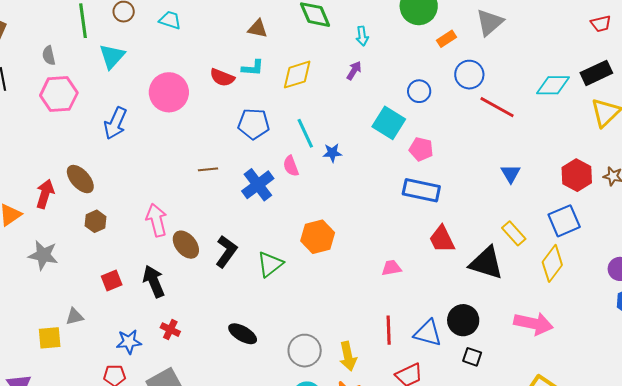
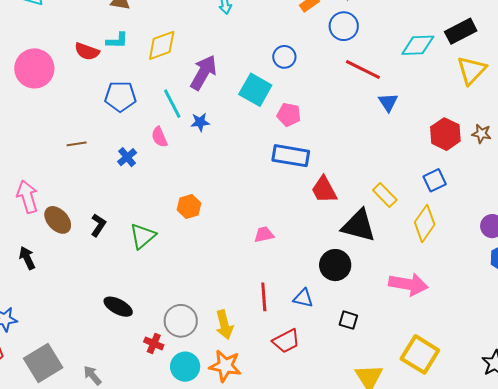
purple arrow: (354, 71) -> (203, 73), moved, size x1.8
blue circle: (469, 75) -> (344, 26), moved
blue triangle: (511, 174) -> (388, 102), moved
blue cross: (258, 185) -> (127, 157), size x0.6
blue square: (564, 221) -> (435, 180), size x0.7
orange hexagon: (318, 237) -> (189, 207), size x0.7
red trapezoid: (442, 239) -> (324, 190), moved
black L-shape: (226, 252) -> (98, 225), size x0.7
black arrow: (154, 281) -> (27, 258), size x0.7
black circle: (463, 320) -> (335, 265), moved
red cross: (170, 330) -> (154, 343), moved
blue triangle: (428, 333) -> (303, 298), size x0.7

